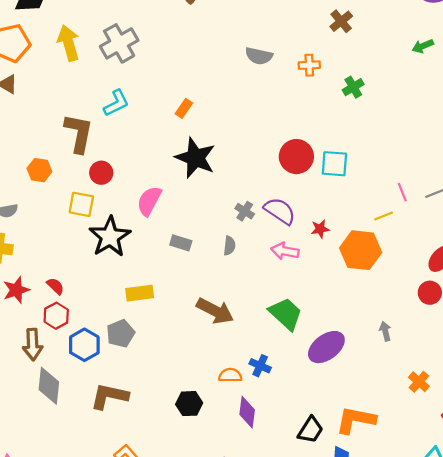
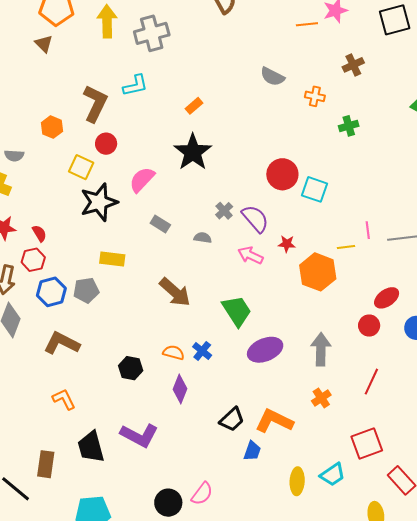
gray semicircle: (229, 246) -> (203, 238), turned -102
gray arrow: (385, 331) -> (321, 349), size x1.8
orange cross: (419, 382) -> (321, 398), moved

